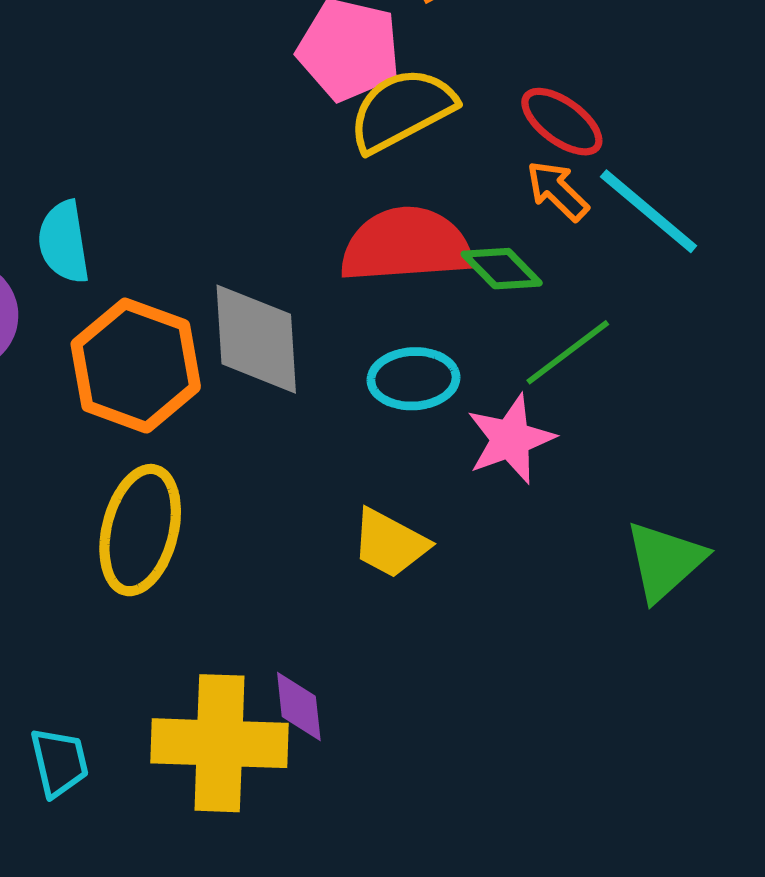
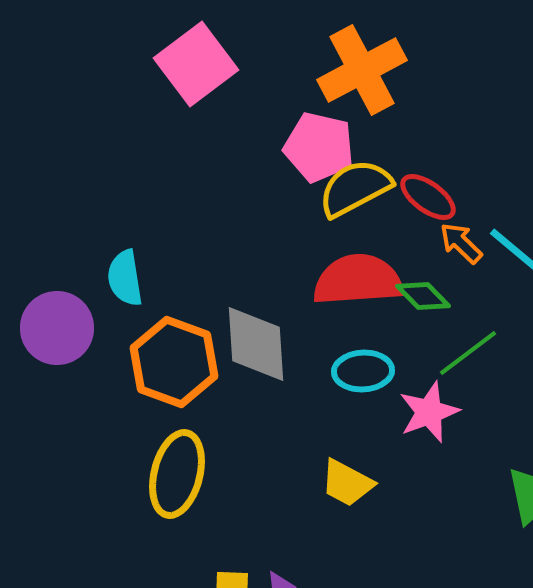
red ellipse: (562, 122) -> (428, 197), moved

